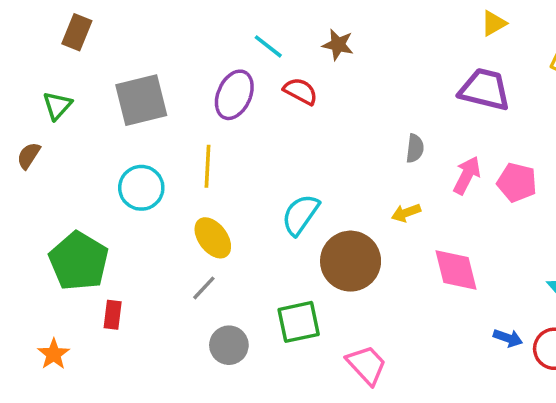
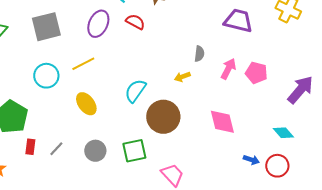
yellow line: (207, 166) -> (83, 64), turned 60
yellow arrow: (406, 213) -> (182, 77), moved
gray line: (204, 288) -> (56, 149), moved
gray circle: (229, 345) -> (95, 151), moved

